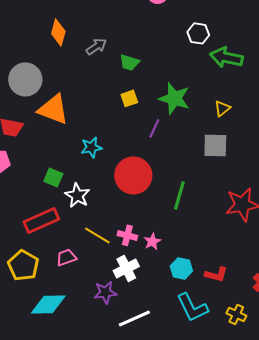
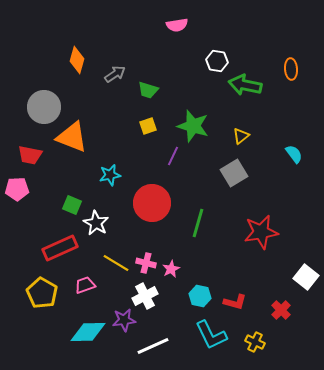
gray square: (215, 145) -> (234, 173), turned -32
cyan diamond: (48, 304) -> (88, 332), moved

